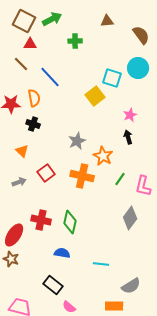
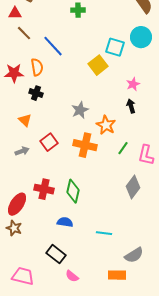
red triangle: (30, 44) -> (15, 13), moved

